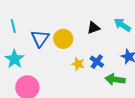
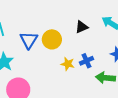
blue cross: (97, 62) -> (86, 61), turned 32

